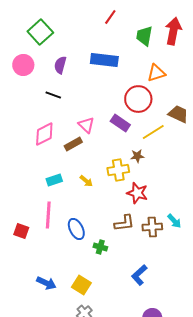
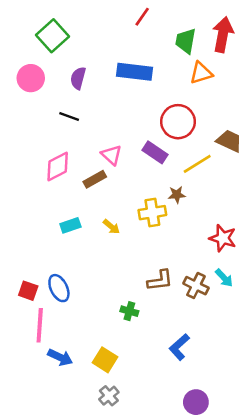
orange triangle: (156, 73) -> (201, 73), moved
red star: (137, 193) -> (223, 238), moved
pink line: (48, 215) -> (40, 325), moved
brown cross: (152, 227) -> (196, 286), turned 30
blue ellipse: (76, 229) -> (59, 288), moved

